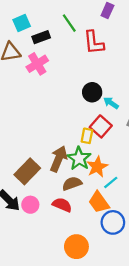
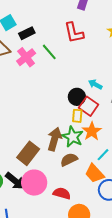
green line: (69, 23) -> (49, 52), moved
black circle: (92, 92) -> (77, 97), moved
orange star: (97, 167) -> (92, 131), moved
pink circle: (30, 205) -> (34, 183), size x1.6
red semicircle: (62, 205) -> (62, 193), moved

